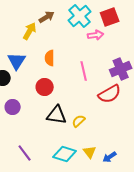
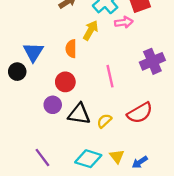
yellow arrow: (30, 31) -> (91, 30), moved
pink line: (84, 71) -> (110, 76), moved
red semicircle: (110, 94) -> (140, 113), moved
purple circle: (13, 107) -> (53, 105), moved

